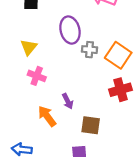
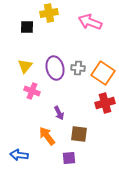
purple ellipse: (70, 30) -> (55, 68), moved
orange arrow: (47, 116) -> (47, 136), moved

